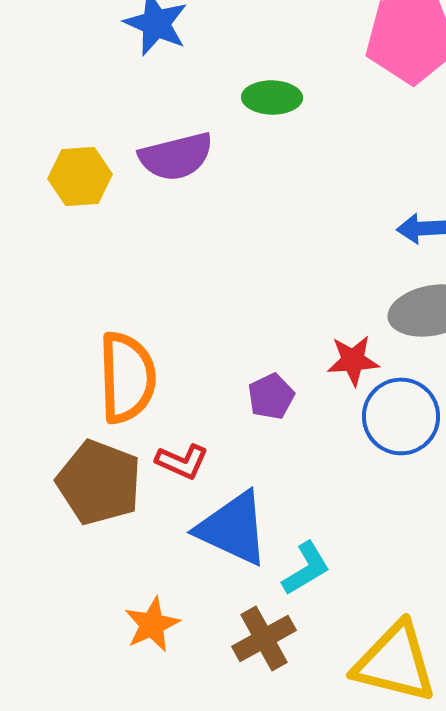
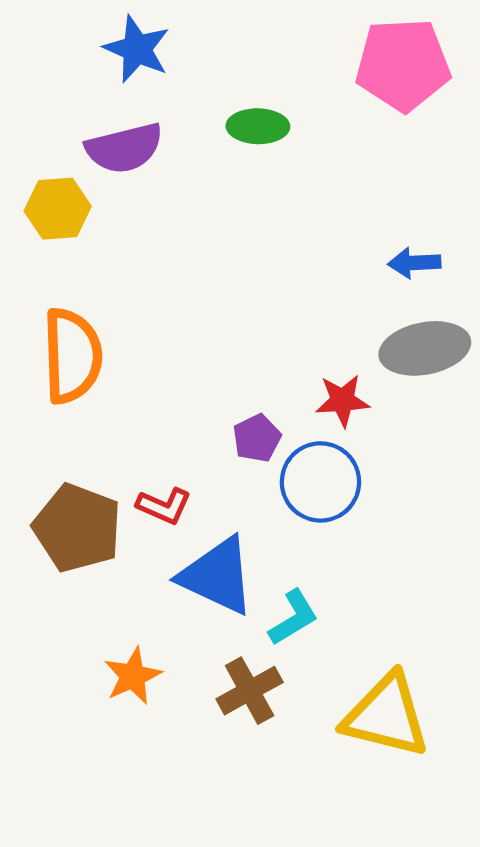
purple semicircle: (176, 156) -> (124, 148), moved
orange semicircle: (127, 377) -> (72, 356), moved
blue circle: (401, 416) -> (320, 482), moved

